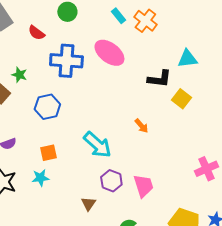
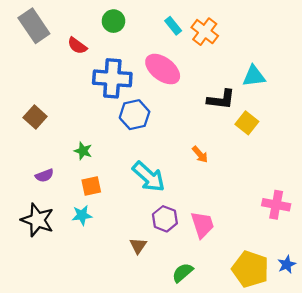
green star: (19, 75) -> (83, 151), moved
blue hexagon: (47, 107) -> (135, 115), moved
pink cross: (206, 169) -> (276, 205), turned 35

